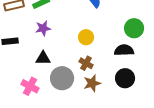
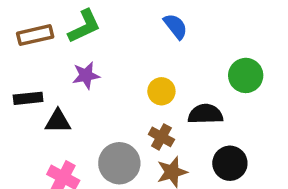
black semicircle: (124, 50) -> (205, 114), moved
black triangle: (43, 58) -> (58, 121), moved

